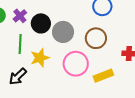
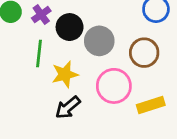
black arrow: (18, 76) -> (68, 107), moved

